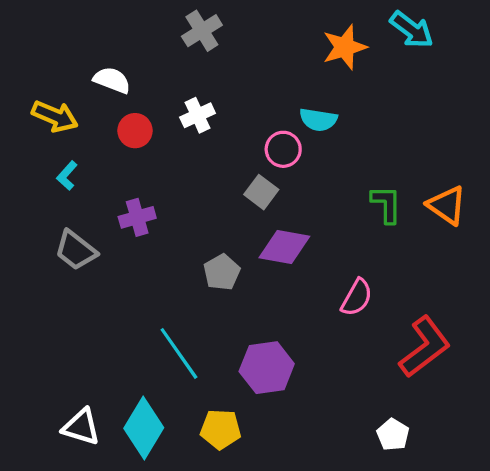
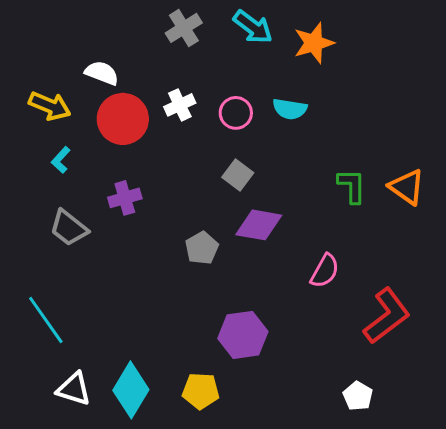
cyan arrow: (412, 30) -> (253, 27), moved
red circle: (135, 131) -> (123, 119), size x1.6
pink circle: (283, 149) -> (236, 113), moved
cyan line: (179, 353) -> (46, 320), moved

